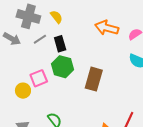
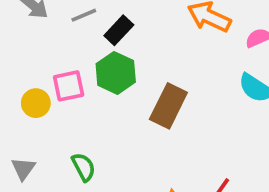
black rectangle: (60, 44) -> (119, 30), turned 49

